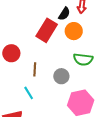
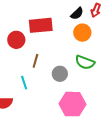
red rectangle: (47, 30) -> (41, 25), moved, turned 40

